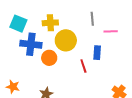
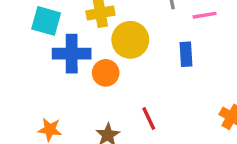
red line: (83, 66) -> (149, 119), moved

